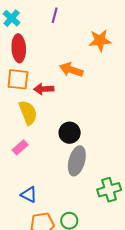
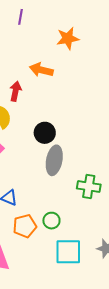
red arrow: (44, 89) -> (15, 91), turned 108
green cross: (109, 190) -> (89, 186), turned 30

